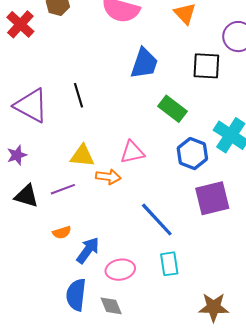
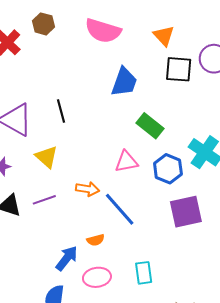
black square: (206, 66) -> (179, 69), moved
pink triangle: (132, 152) -> (126, 162), moved
yellow triangle: (82, 156) -> (46, 157), moved, turned 35
blue line: (157, 220) -> (120, 209), moved
orange semicircle: (62, 232) -> (96, 240), moved

